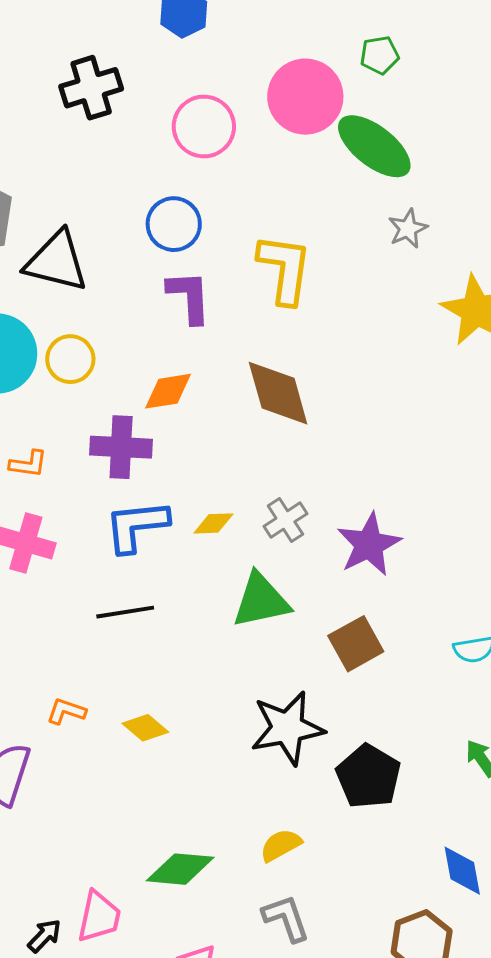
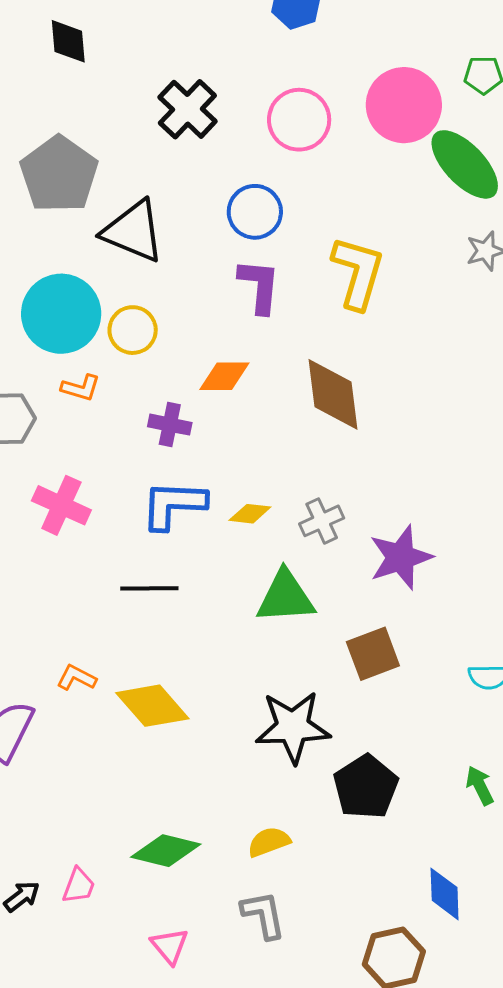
black cross: (91, 88) -> (187, 109), moved, turned -38
purple cross: (121, 447) -> (170, 425), size x0.7
orange L-shape: (28, 464) -> (81, 388), moved
yellow diamond: (145, 728) -> (152, 706), size x1.6
pink trapezoid: (99, 917) -> (79, 886), size x0.7

